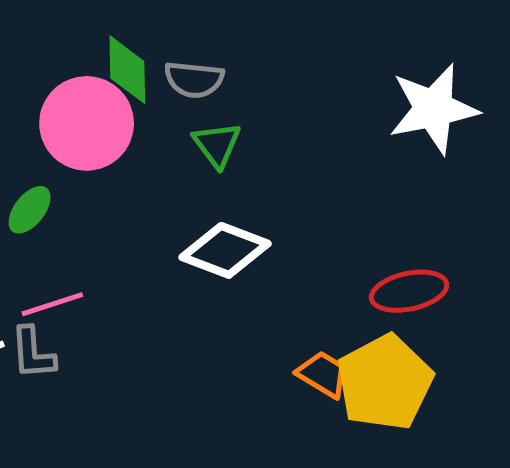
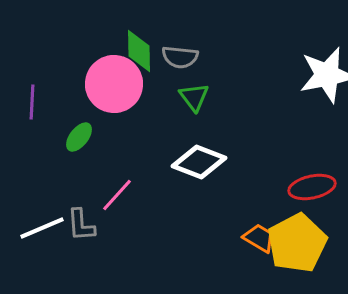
pink line: (52, 304) -> (117, 195), moved, turned -30

